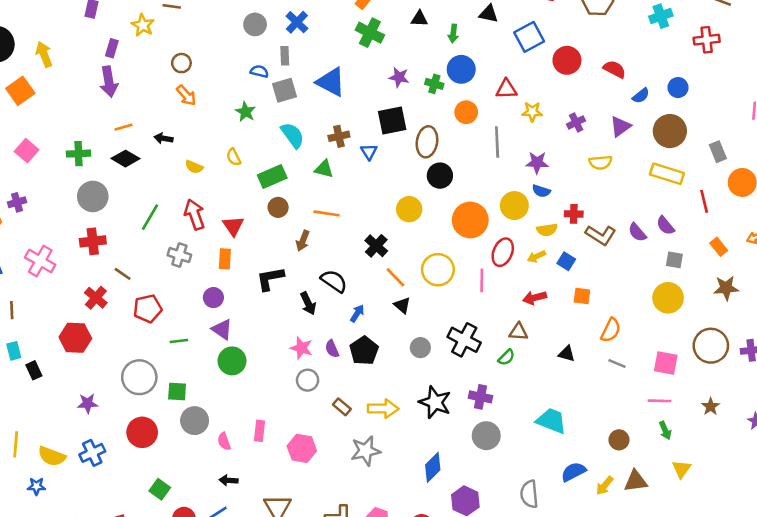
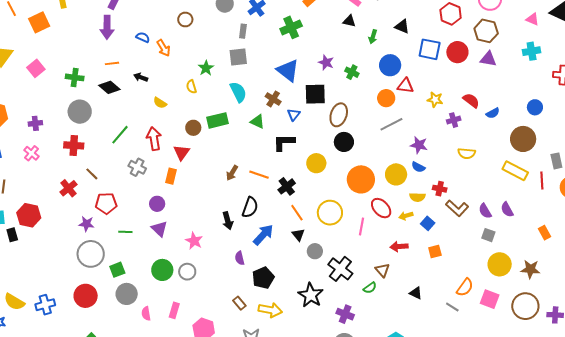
green cross: (370, 33) -> (291, 27), moved, turned 30
blue square: (529, 37) -> (430, 49), turned 30
red circle: (567, 60) -> (457, 52), moved
brown circle: (181, 63) -> (185, 19), moved
blue circle: (461, 69) -> (390, 65), moved
red semicircle: (614, 69) -> (471, 101), moved
blue semicircle: (259, 71) -> (143, 37), moved
blue triangle: (331, 82) -> (288, 70), moved
blue semicircle: (641, 96) -> (493, 113), moved
orange circle: (466, 112) -> (386, 98), moved
yellow star: (532, 112) -> (435, 100), moved
purple triangle: (620, 126) -> (488, 59), moved, turned 36
brown cross: (339, 136) -> (273, 99), turned 35
gray line: (497, 142) -> (391, 124), turned 55
yellow semicircle: (234, 157) -> (191, 87), moved
red line: (704, 201) -> (542, 181), moved
purple cross: (17, 202) -> (35, 123), moved
brown circle: (278, 207) -> (193, 128), moved
orange line: (327, 213) -> (259, 175), moved
red ellipse: (503, 252) -> (381, 208), turned -75
gray square: (674, 260) -> (488, 235), moved
pink cross: (40, 261) -> (31, 153), size x0.7
black L-shape: (270, 279) -> (284, 142), moved
black semicircle: (334, 281) -> (250, 207), turned 65
brown star: (726, 288) -> (530, 269), moved
orange square: (582, 296) -> (435, 252), turned -32
blue arrow: (357, 313) -> (263, 235), size x1.6
orange semicircle: (611, 330) -> (465, 287), moved
brown triangle: (518, 332) -> (382, 270), turned 35
red hexagon: (75, 338) -> (29, 215), moved
pink star: (301, 348) -> (194, 241), moved
gray circle: (420, 348) -> (315, 251), moved
black pentagon: (364, 351) -> (263, 278), moved
green circle: (232, 361) -> (162, 270), moved
pink square: (666, 363) -> (490, 299), moved
gray circle: (308, 380) -> (187, 272), moved
green square: (177, 391) -> (117, 270), turned -35
black star: (435, 402) -> (311, 295), moved
purple star: (88, 403) -> (87, 224), moved

